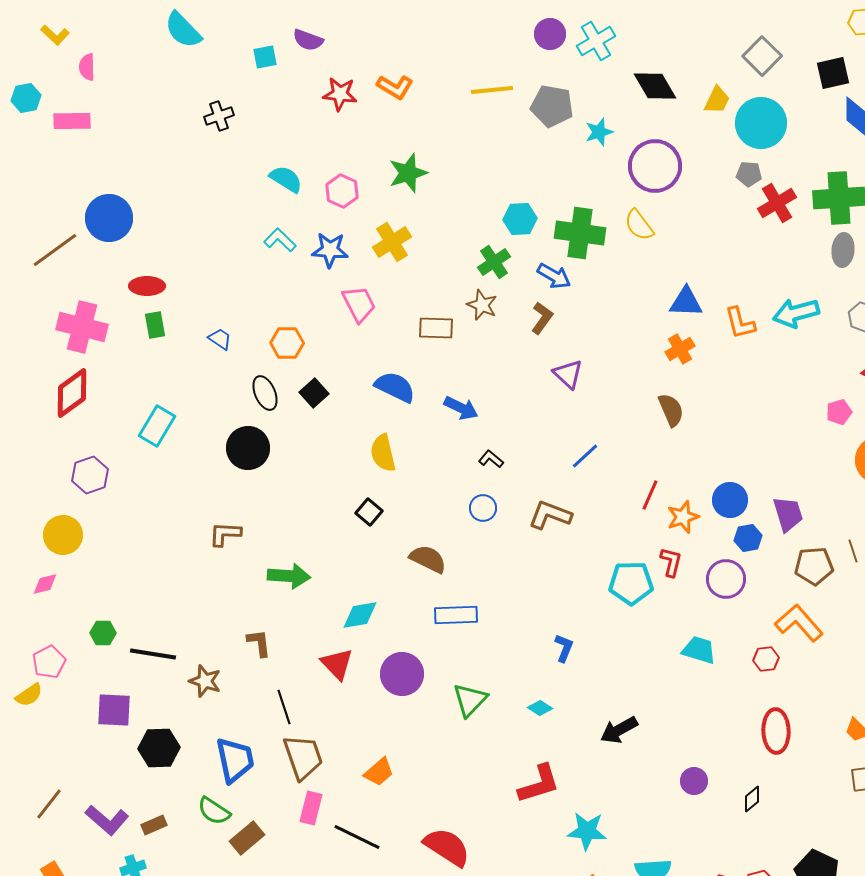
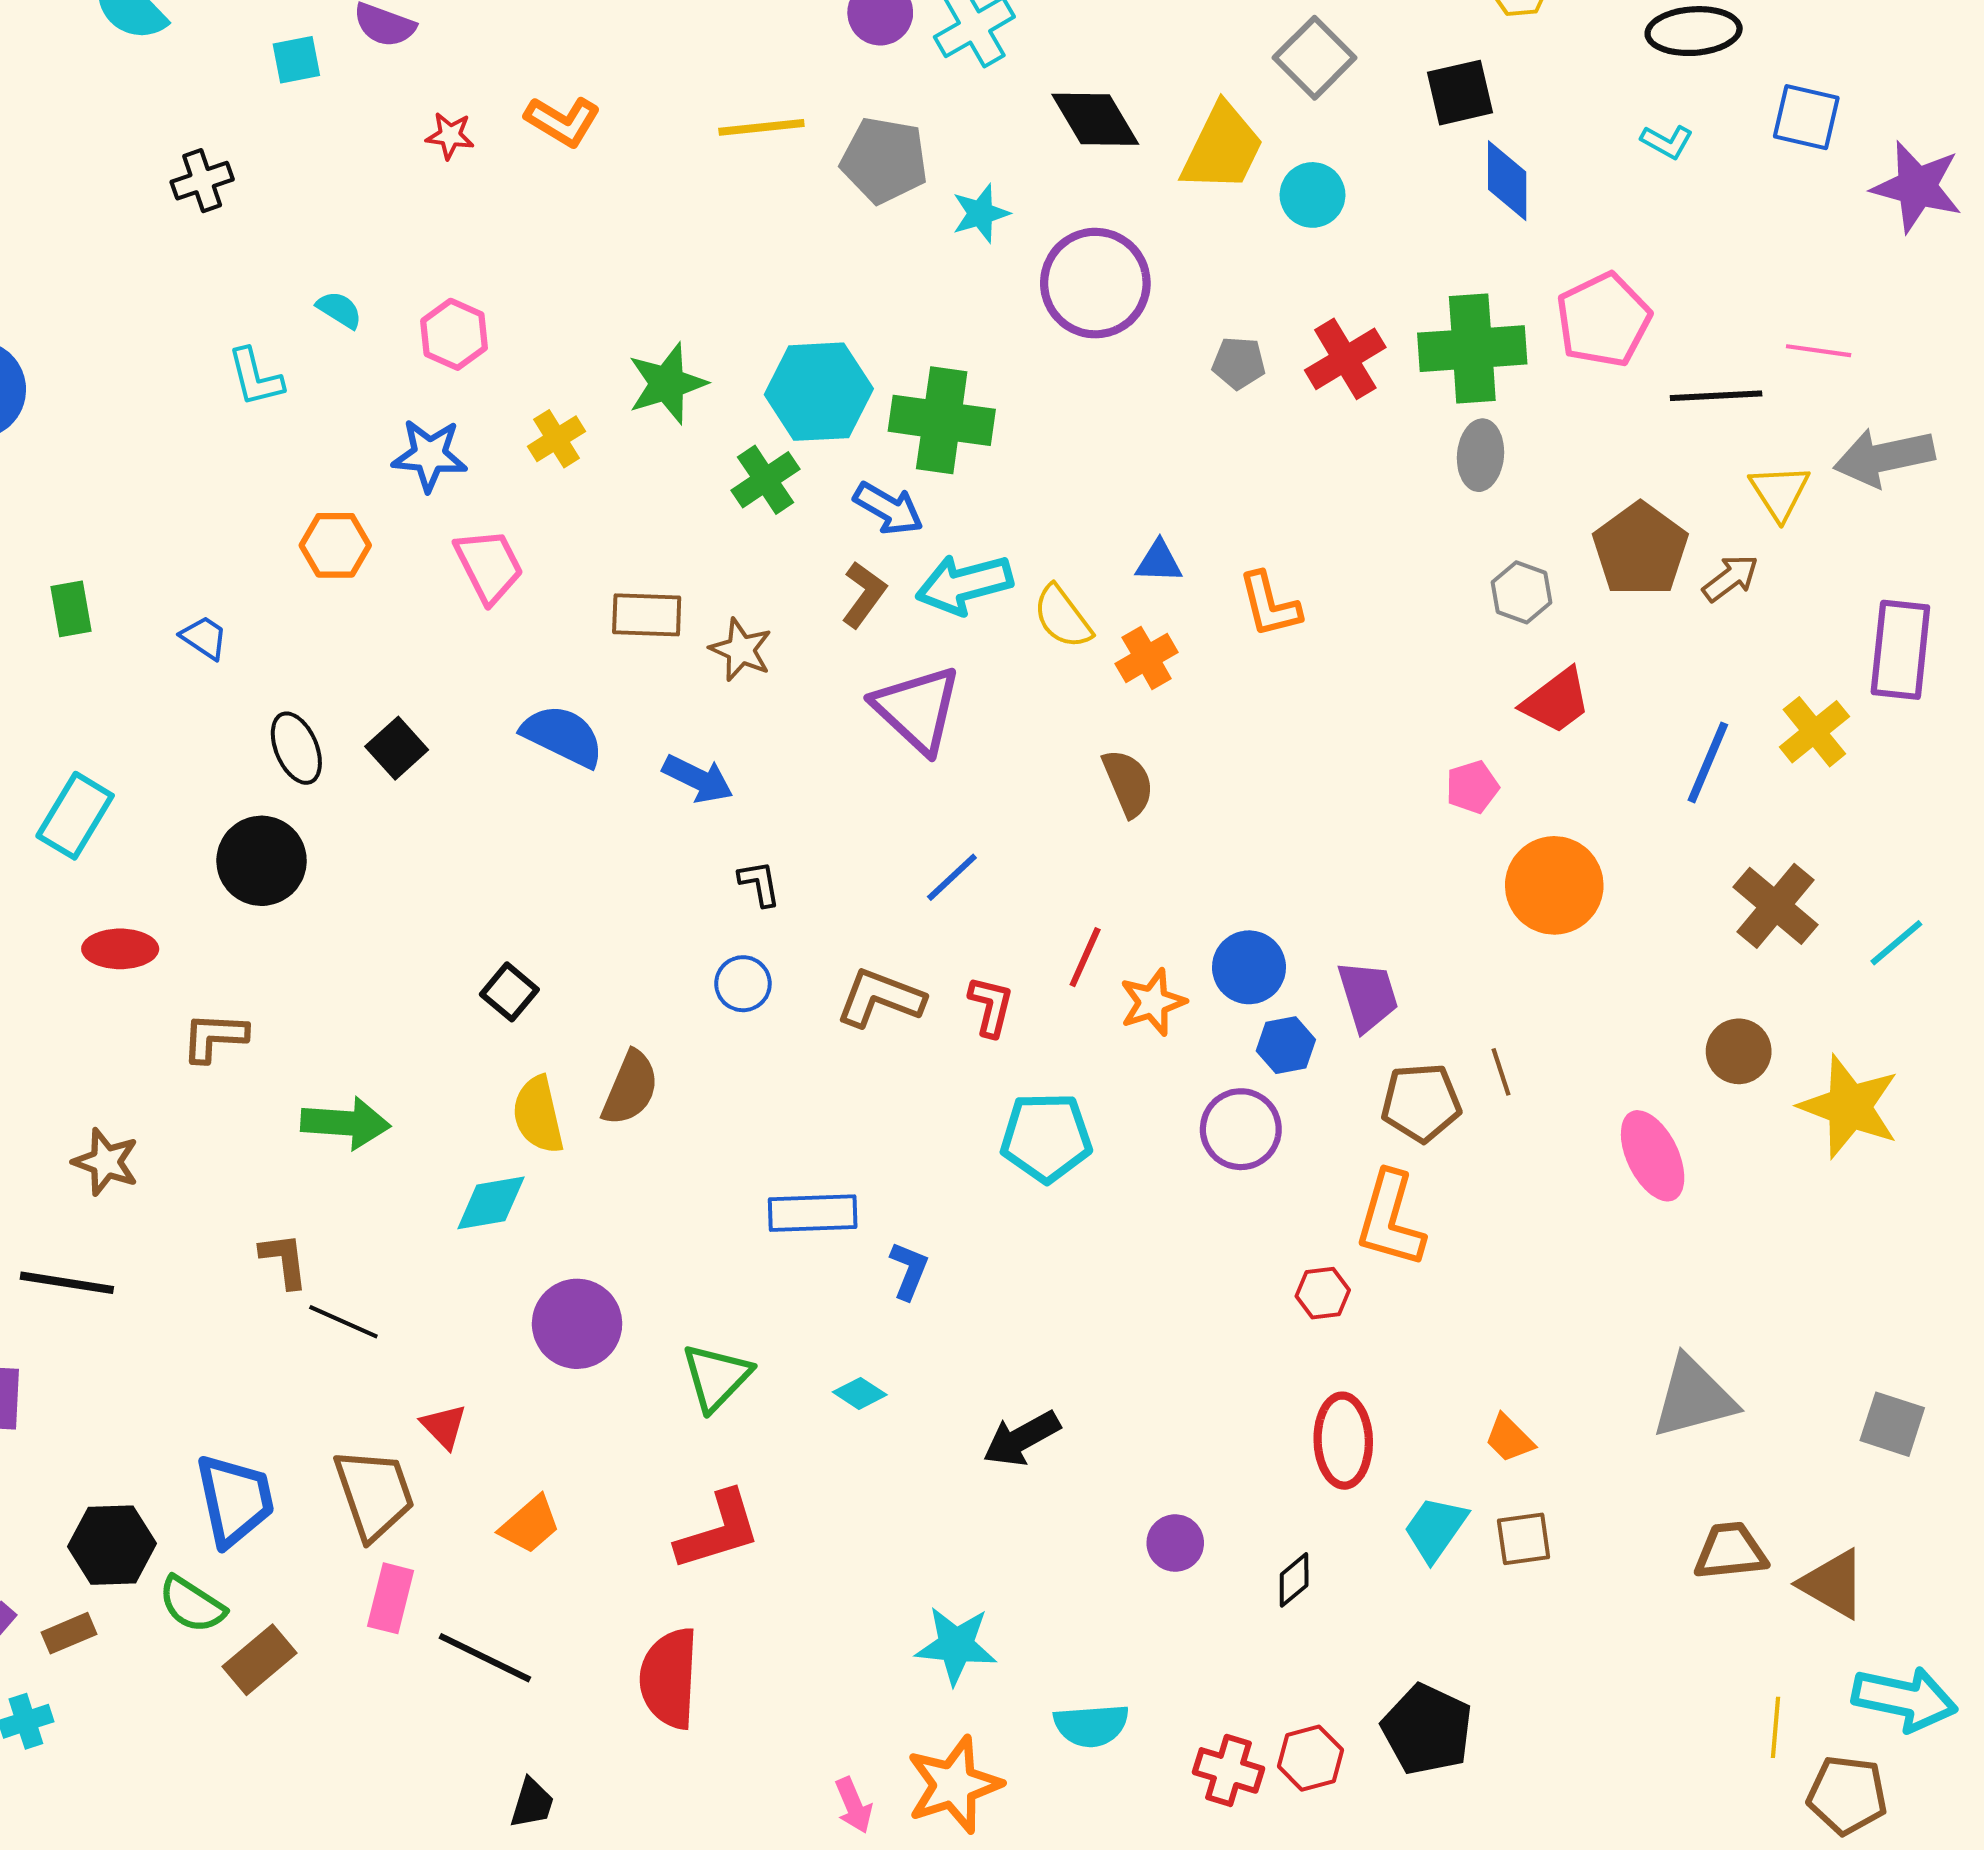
red star: (340, 94) -> (450, 136), size x0.7
yellow trapezoid: (717, 100) -> (1222, 148), size x1.6
cyan circle: (761, 123) -> (1312, 195), size x0.6
green star: (408, 173) -> (667, 383), moved
gray pentagon: (749, 174) -> (1239, 363), moved
cyan semicircle: (286, 179) -> (339, 310), size x0.7
cyan hexagon: (520, 219) -> (819, 392), size x1.5
yellow semicircle: (639, 225) -> (1063, 617), moved
cyan L-shape: (280, 240) -> (255, 377), moved, turned -148
yellow cross: (392, 242) -> (557, 439), size x0.7
red ellipse: (147, 286) -> (120, 949), moved
blue triangle: (686, 302) -> (1159, 562), size x0.7
brown star: (482, 305) -> (741, 650), moved
cyan arrow: (796, 313) -> (964, 584), moved
orange hexagon: (287, 343) -> (335, 545), moved
purple triangle: (568, 374) -> (917, 709), size x1.5
yellow semicircle: (383, 453) -> (538, 1115), moved
black L-shape: (491, 459) -> (759, 883), turned 40
brown semicircle: (428, 559) -> (630, 1088), turned 87
red L-shape: (671, 562) -> (991, 1006), moved
blue rectangle: (456, 615) -> (813, 1213), moved
orange L-shape: (799, 623) -> (1390, 1219), turned -123
cyan trapezoid: (699, 650) -> (1435, 1529), moved, turned -72
red triangle: (337, 664) -> (444, 1426), moved, size x0.7
brown star: (205, 681) -> (106, 1162), moved
black line: (284, 707) -> (343, 1322), moved, turned -48
black hexagon: (159, 748) -> (112, 1545), moved
red L-shape: (539, 784) -> (718, 1531), moved
red semicircle: (447, 847) -> (669, 1678), turned -120

